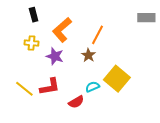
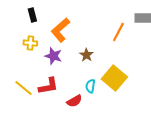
orange line: (98, 35) -> (118, 32), moved
cyan semicircle: (92, 87) -> (90, 86), turned -56

